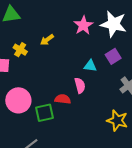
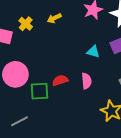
pink semicircle: (80, 85) -> (86, 81), moved
red semicircle: (63, 99) -> (60, 80), turned -35

